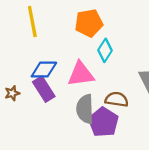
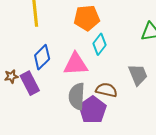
blue diamond: (44, 69) -> (42, 57), turned -50
purple rectangle: (44, 89) -> (30, 83), moved

